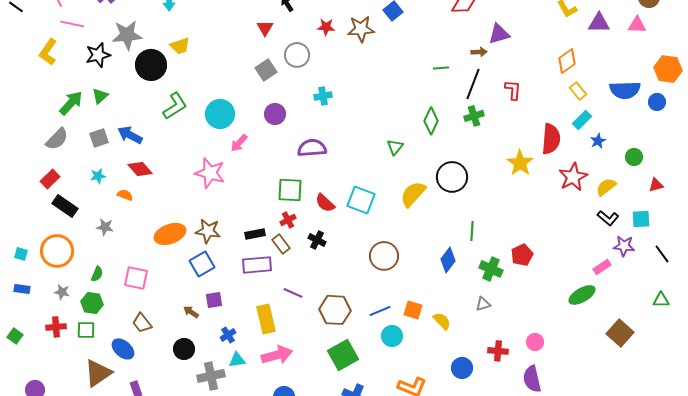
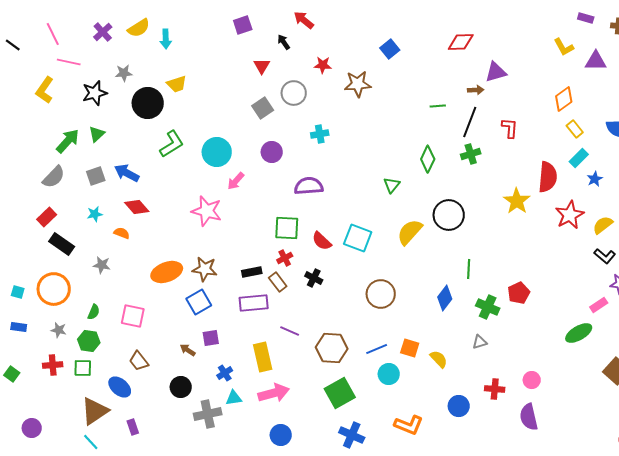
brown star: (361, 29) -> (358, 84), moved
gray star: (127, 35) -> (124, 73), size x0.6

